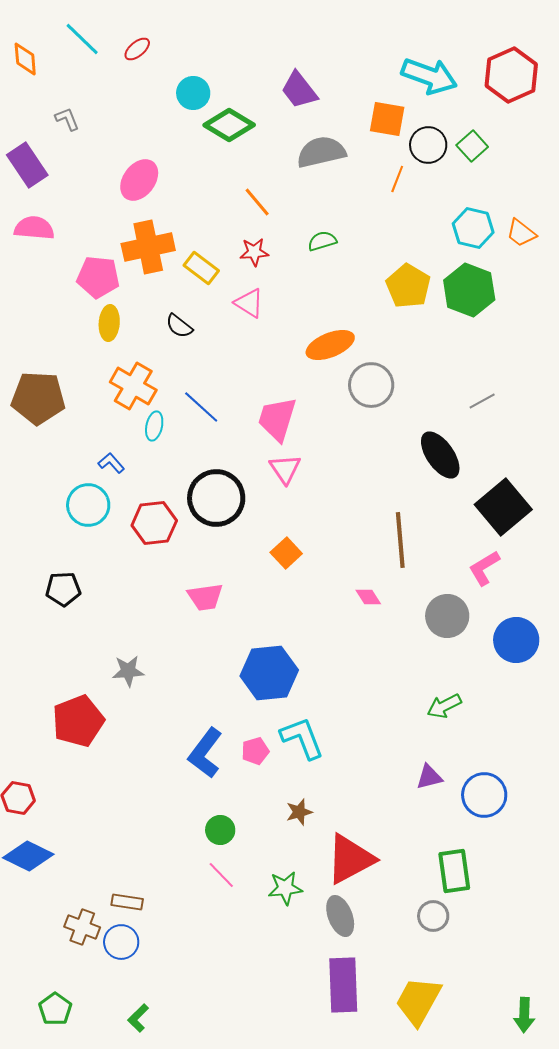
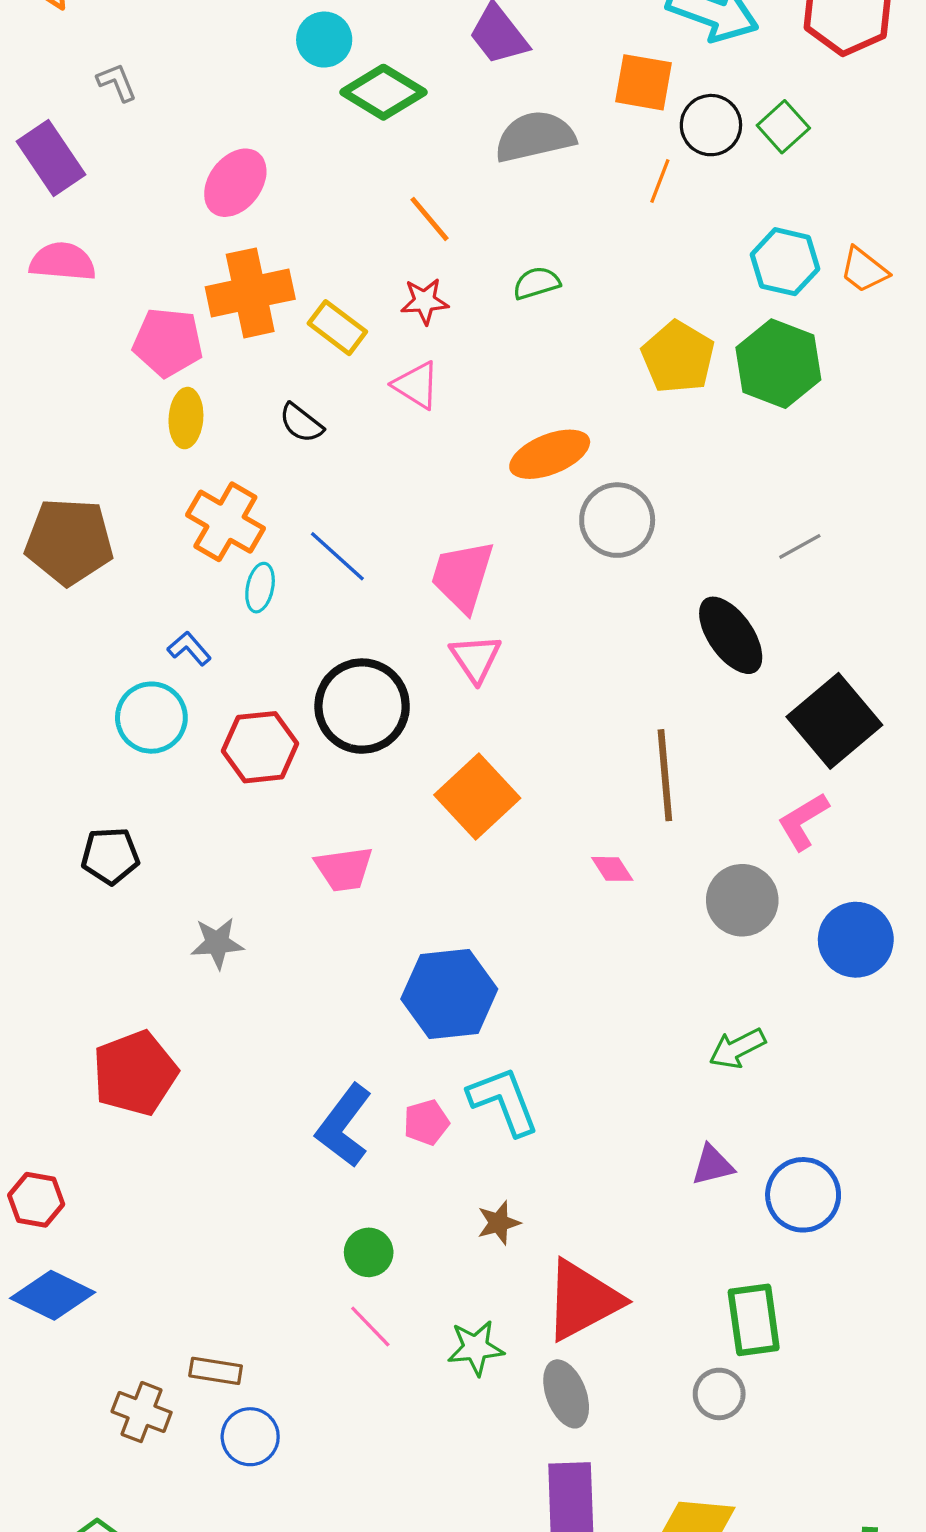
orange square: (286, 553) -> (477, 797), size x1.6
gray star: (128, 671) -> (217, 943), moved
blue circle: (121, 942) -> (250, 1437), moved

